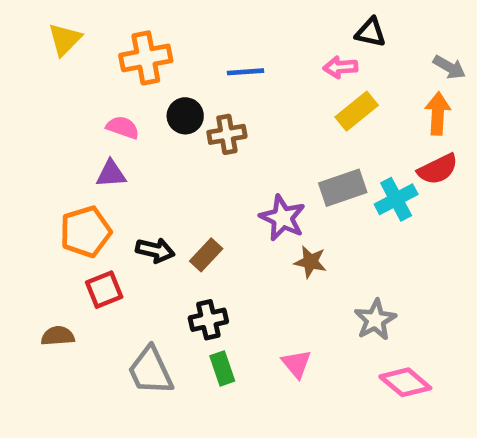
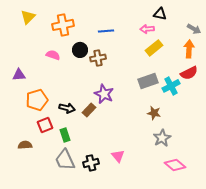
purple triangle: (111, 174) -> (19, 75), moved
purple star: (283, 218) -> (104, 94), moved
brown star: (310, 262) -> (154, 113), moved
black cross: (208, 320) -> (91, 163), moved
pink triangle: (296, 364) -> (118, 156), moved
green rectangle: (222, 368) -> (65, 135), moved

